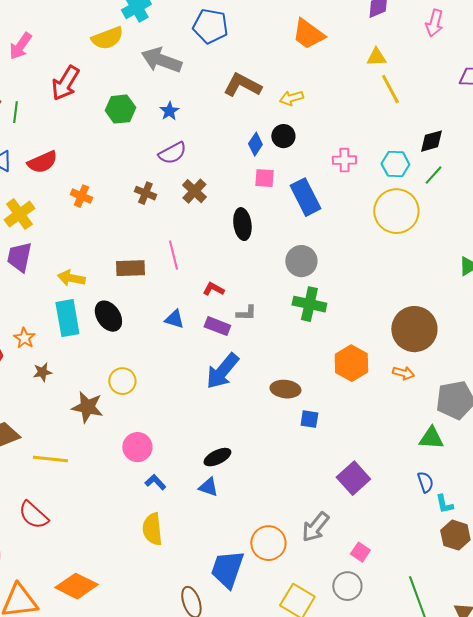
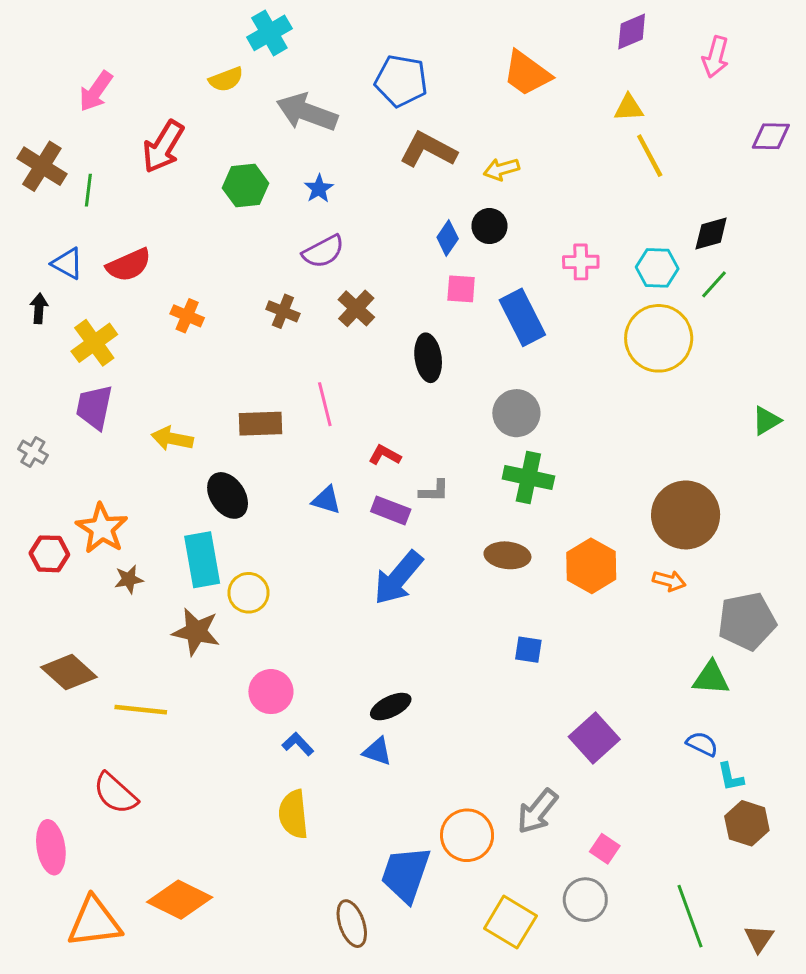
blue pentagon: (210, 26) -> (401, 81), moved
yellow semicircle: (107, 38) -> (226, 79), size x0.7
cyan rectangle: (67, 318) -> (202, 560), moved
orange star: (24, 338) -> (102, 528), size x1.6
brown ellipse: (285, 389) -> (507, 555), moved
blue semicircle: (425, 482) -> (702, 744), turned -45

